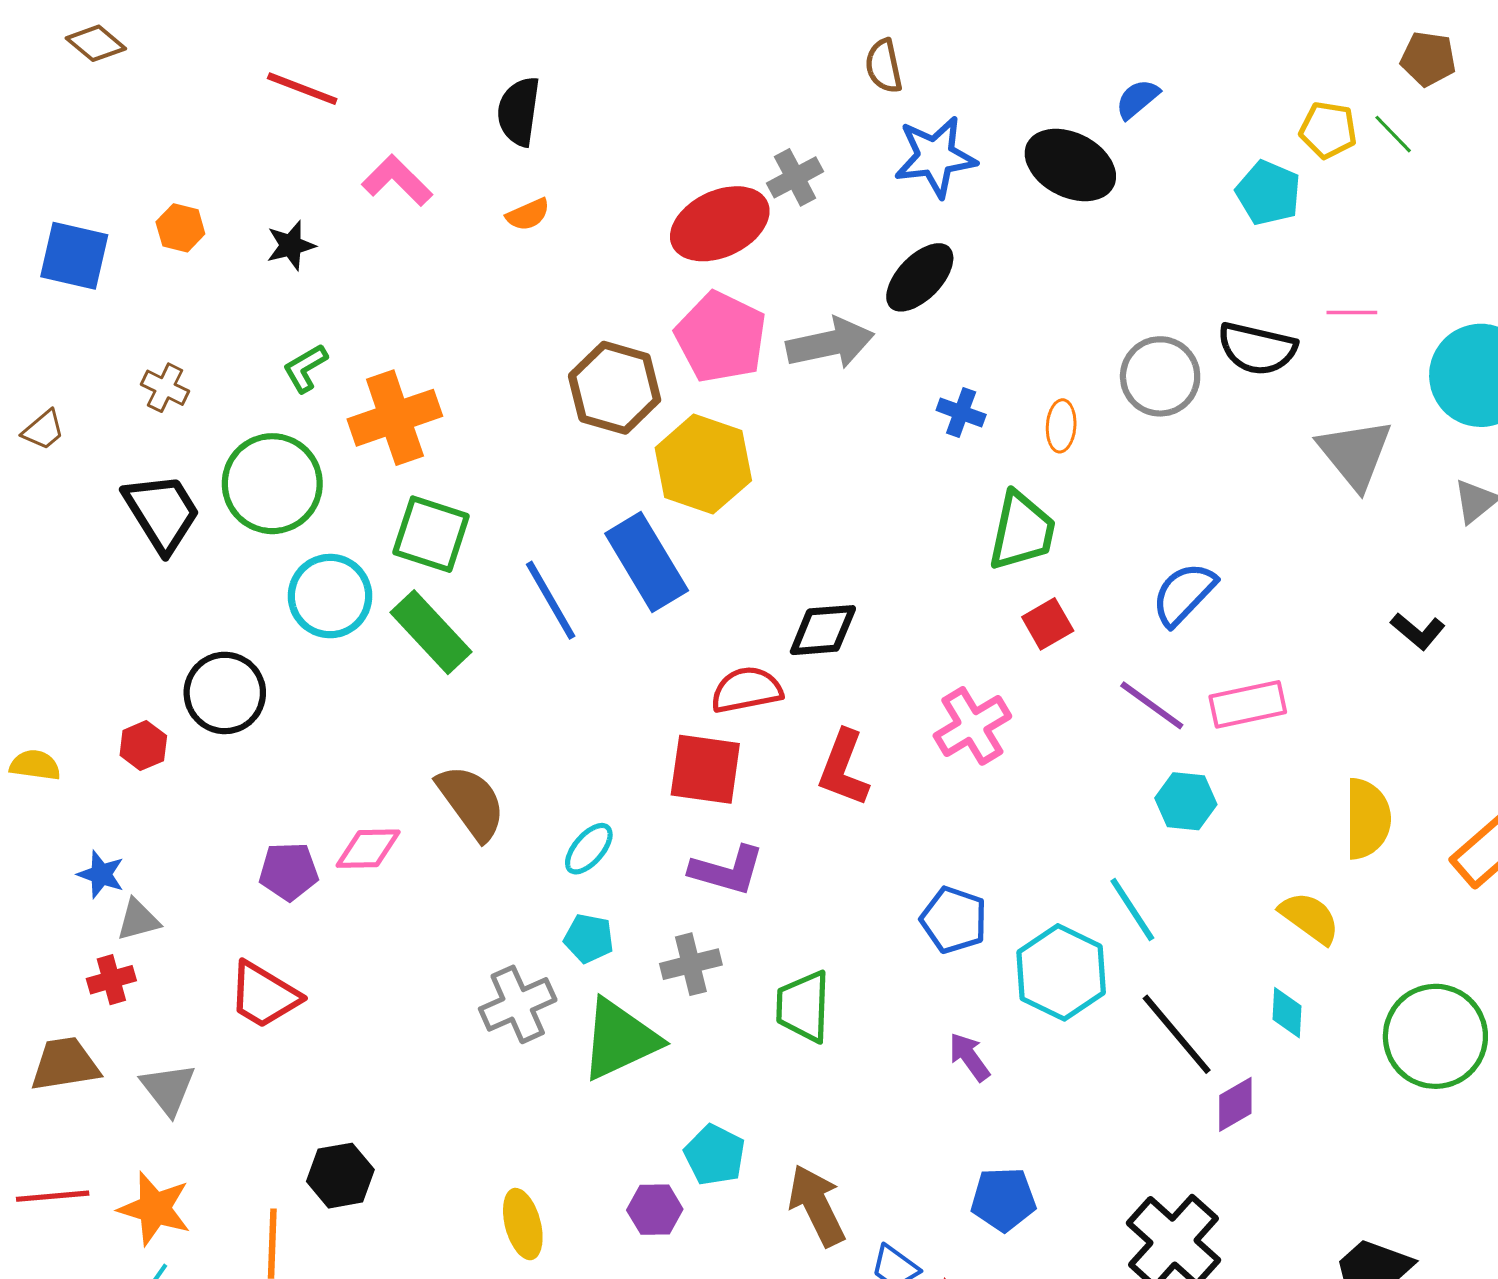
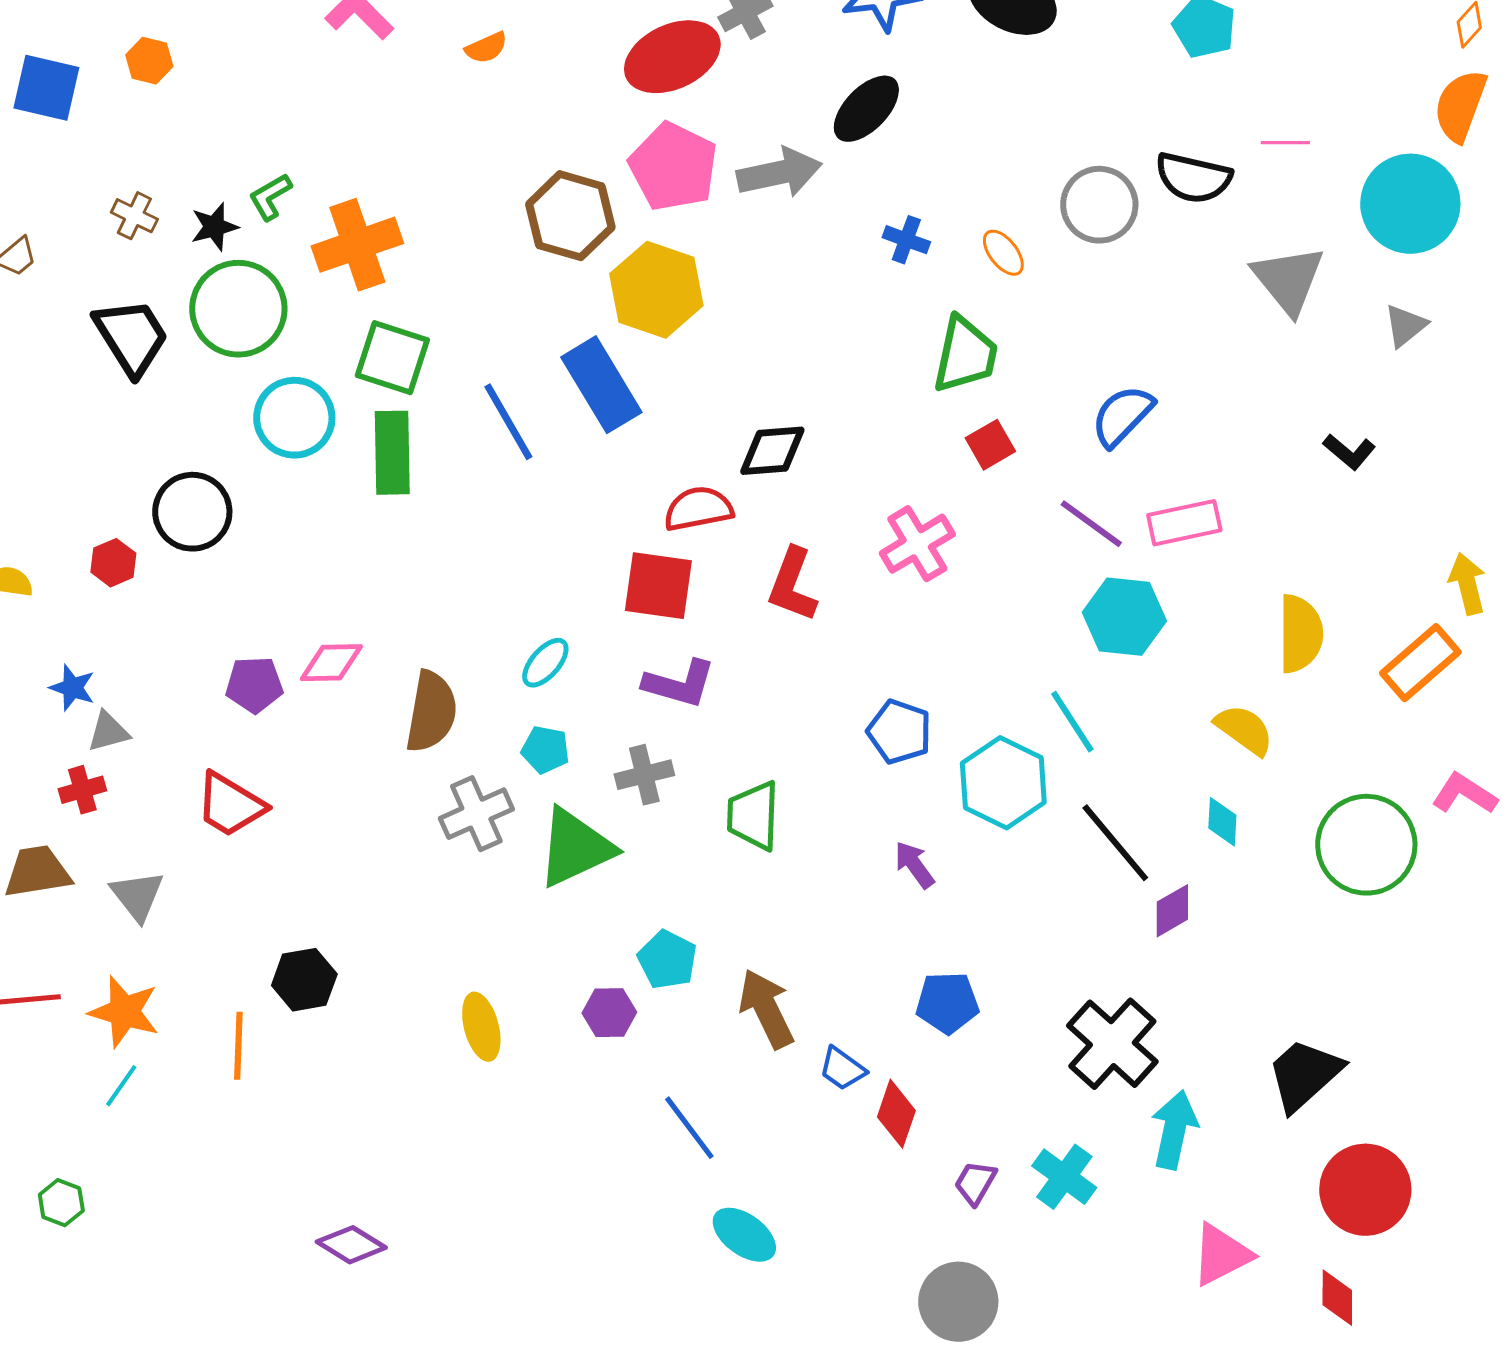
black star: (291, 245) -> (214, 227), moved
orange ellipse: (1061, 426) -> (1003, 253), turned -42
green rectangle: (431, 632) -> (392, 453), turned 42
cyan hexagon: (1186, 801) -> (1124, 617), size x1.4
brown semicircle: (471, 802) -> (431, 712), moved, turned 46

